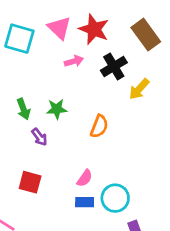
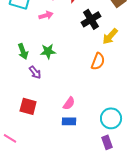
pink arrow: (74, 61) -> (46, 15), moved
orange semicircle: (99, 126) -> (98, 61), moved
cyan circle: (115, 198) -> (111, 118), moved

